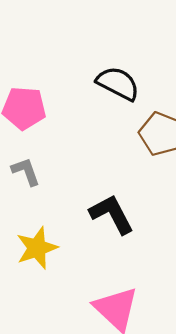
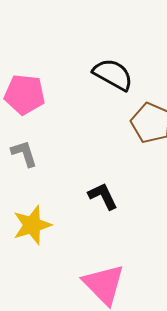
black L-shape: (112, 214) -> (103, 196), size x0.7

